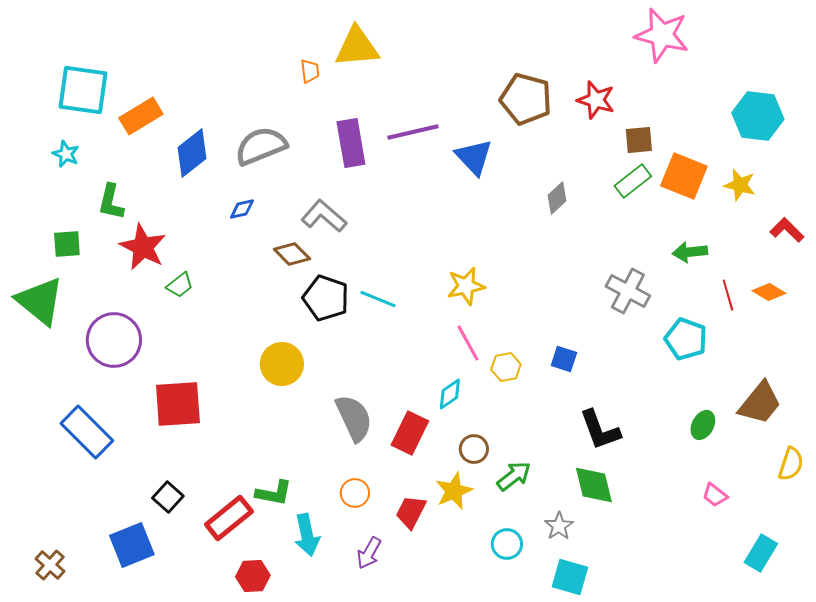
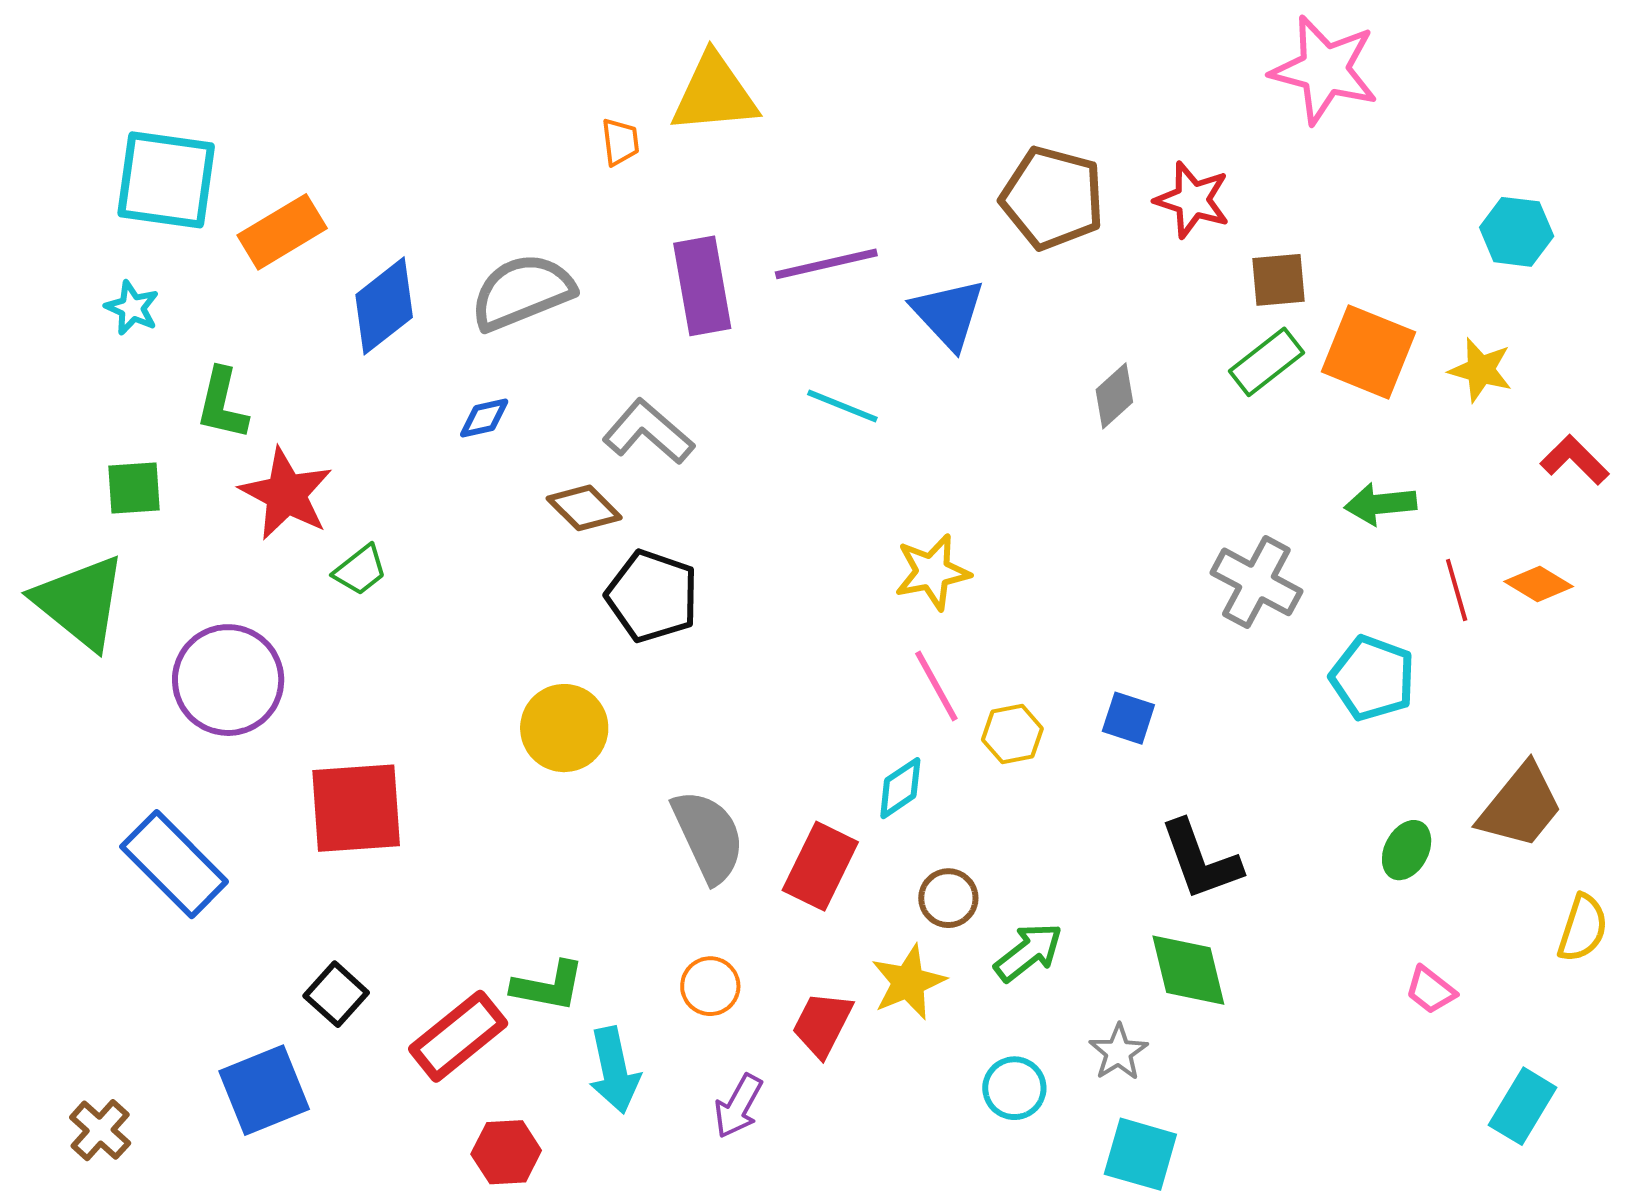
cyan hexagon: (758, 116) -> (1517, 232), size x0.7
cyan line: (378, 299) -> (842, 406), moved

